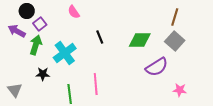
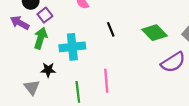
green diamond: (140, 40) -> (154, 33), turned 45
cyan cross: (65, 53) -> (72, 47), turned 30
gray triangle: (15, 90) -> (32, 87), moved

